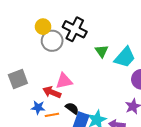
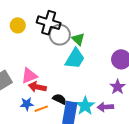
gray circle: (52, 41) -> (60, 35), moved
cyan trapezoid: (125, 57) -> (75, 58), moved
pink triangle: (64, 81) -> (29, 76), moved

